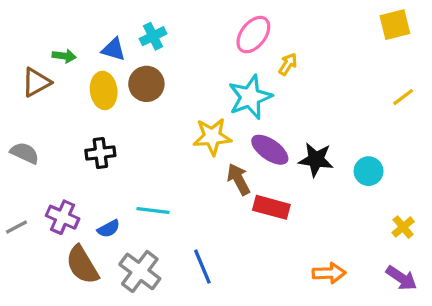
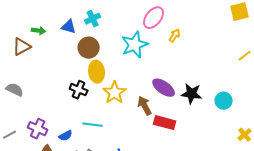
yellow ellipse: (104, 90) -> (97, 72), moved
cyan star: (250, 97) -> (135, 45), moved
yellow star: (212, 137) -> (115, 93), moved, turned -30
black cross: (100, 153) -> (79, 90), moved, turned 30

